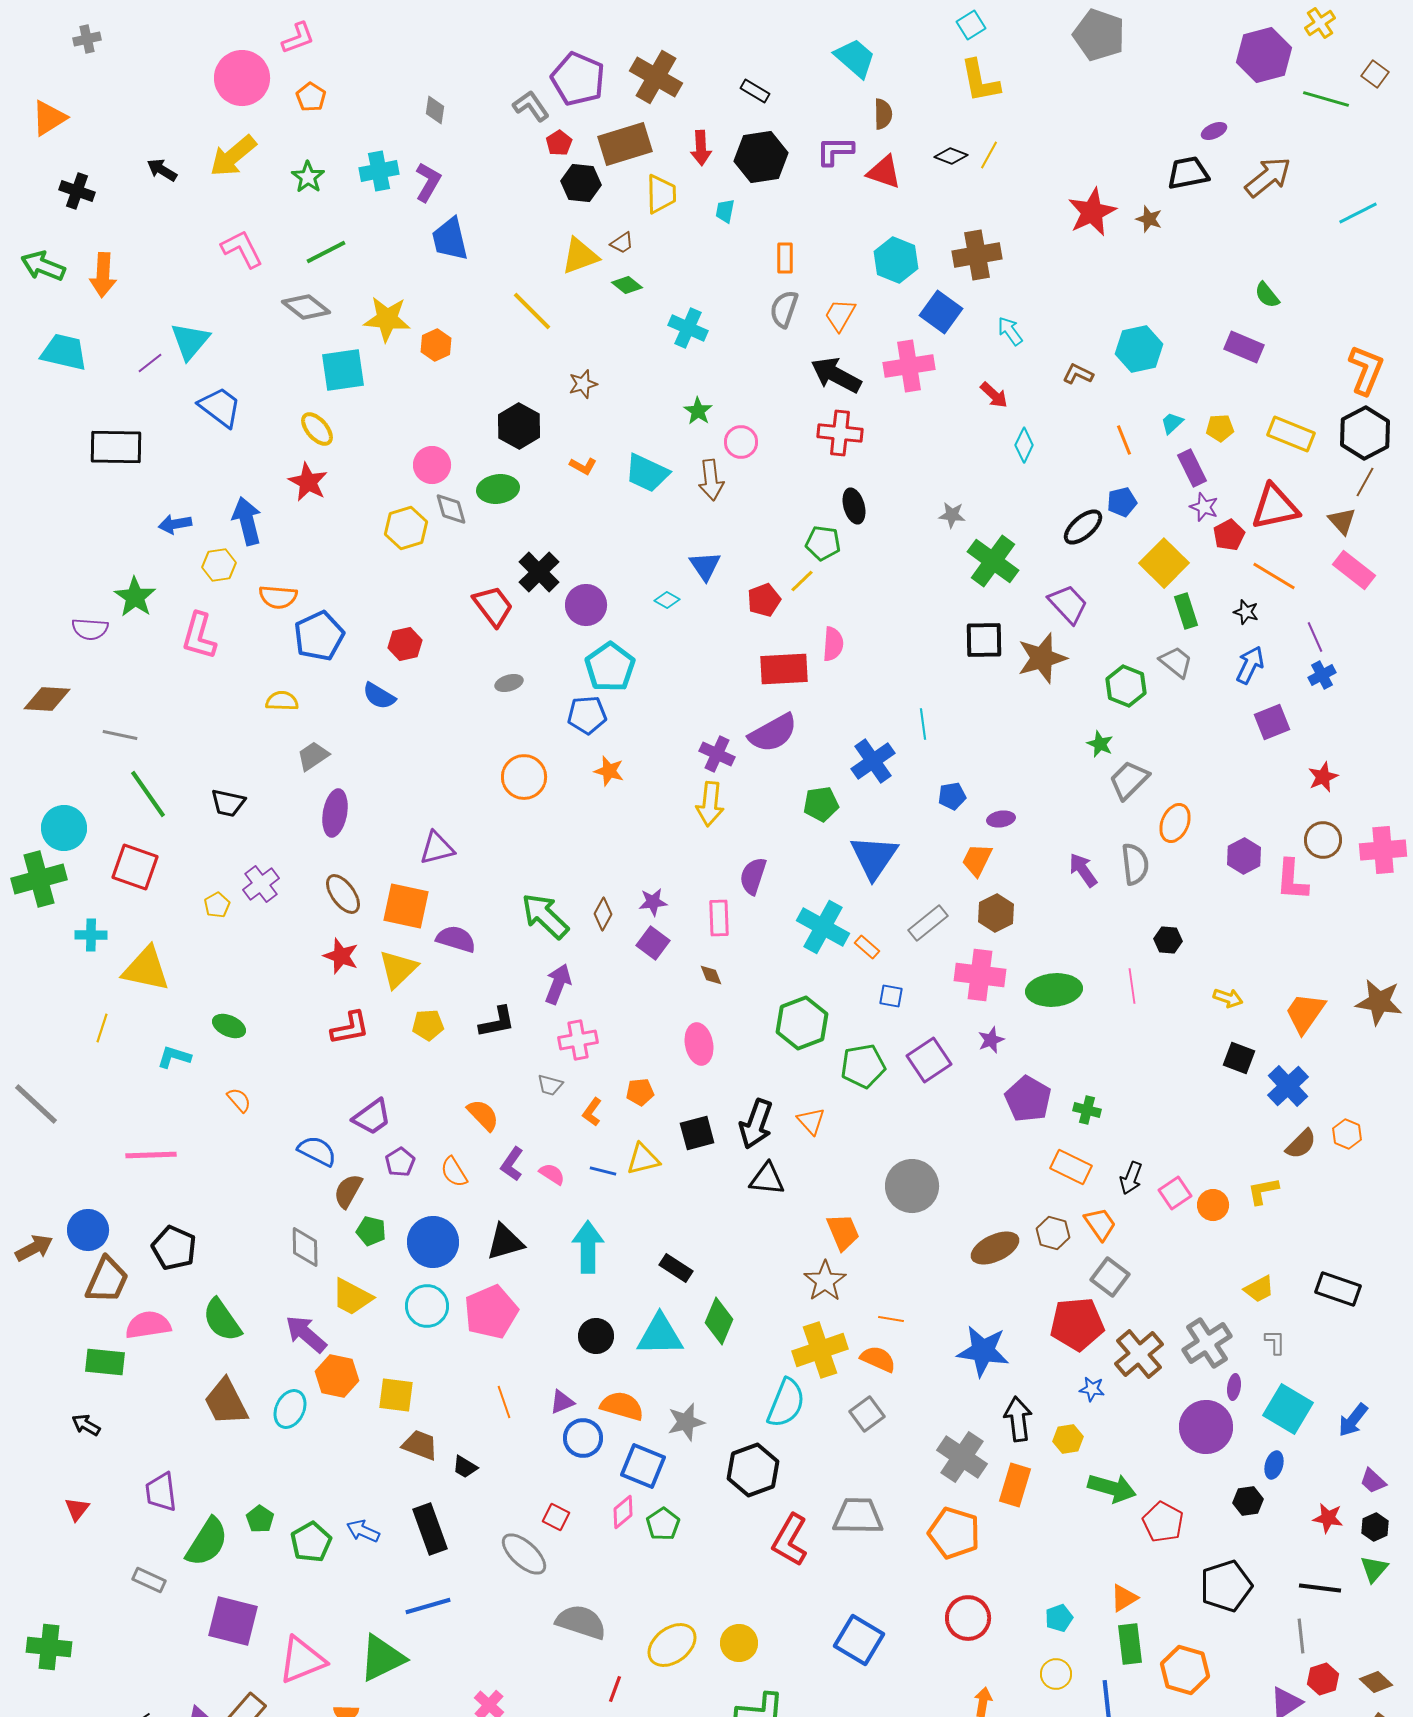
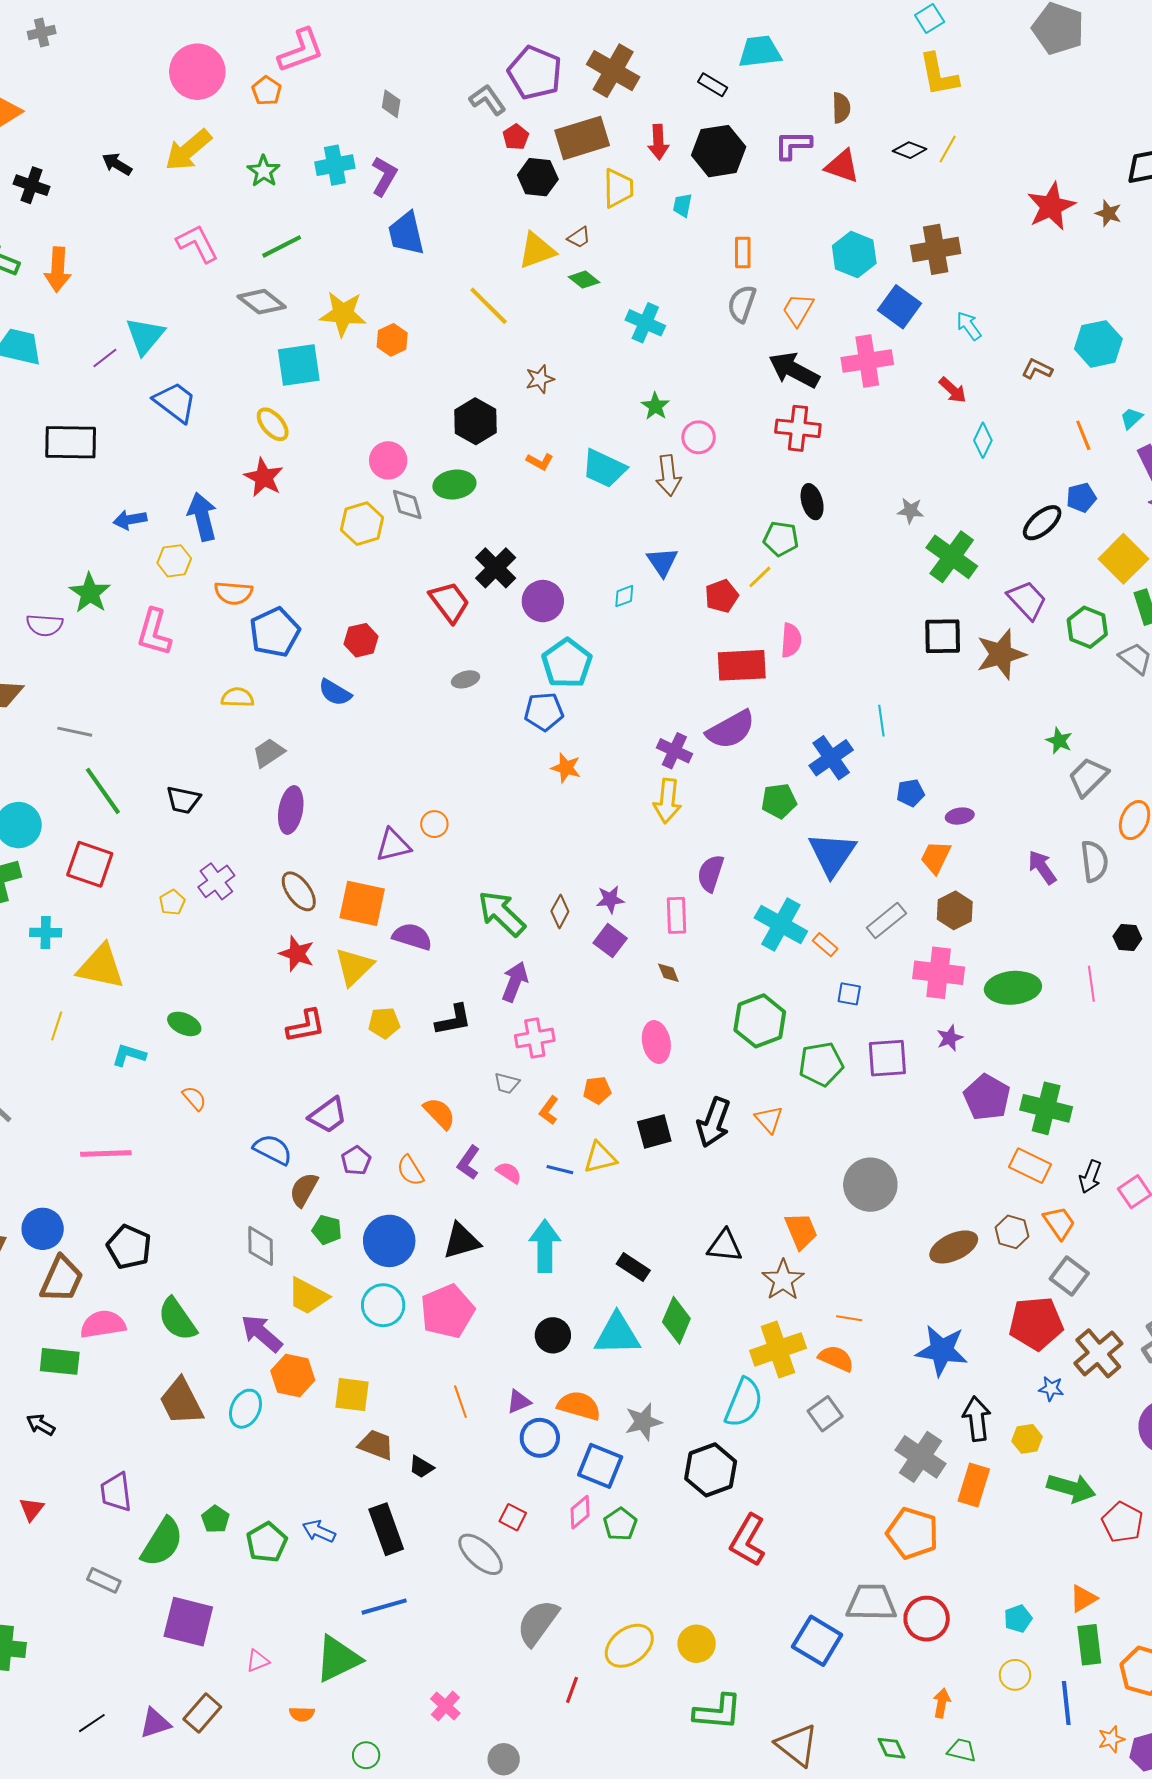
pink L-shape: (298, 38) -> (301, 51), moved, size x1.4
cyan trapezoid: (855, 58) -> (760, 52), moved, turned -48
cyan diamond: (667, 600) -> (624, 596), turned -50
green hexagon: (1126, 686) -> (1087, 627), moved
orange circle: (524, 777) -> (434, 824), moved, size x0.6
purple square: (929, 1060) -> (887, 1058), turned 30
green cross: (1087, 1110) -> (1046, 1108), size x1.8
black triangle: (767, 1179) -> (725, 1246), moved
gray trapezoid: (858, 1516) -> (871, 1603), moved
gray semicircle: (581, 1622) -> (538, 1623), turned -72
pink triangle: (302, 1660) -> (258, 1661), size x0.5

